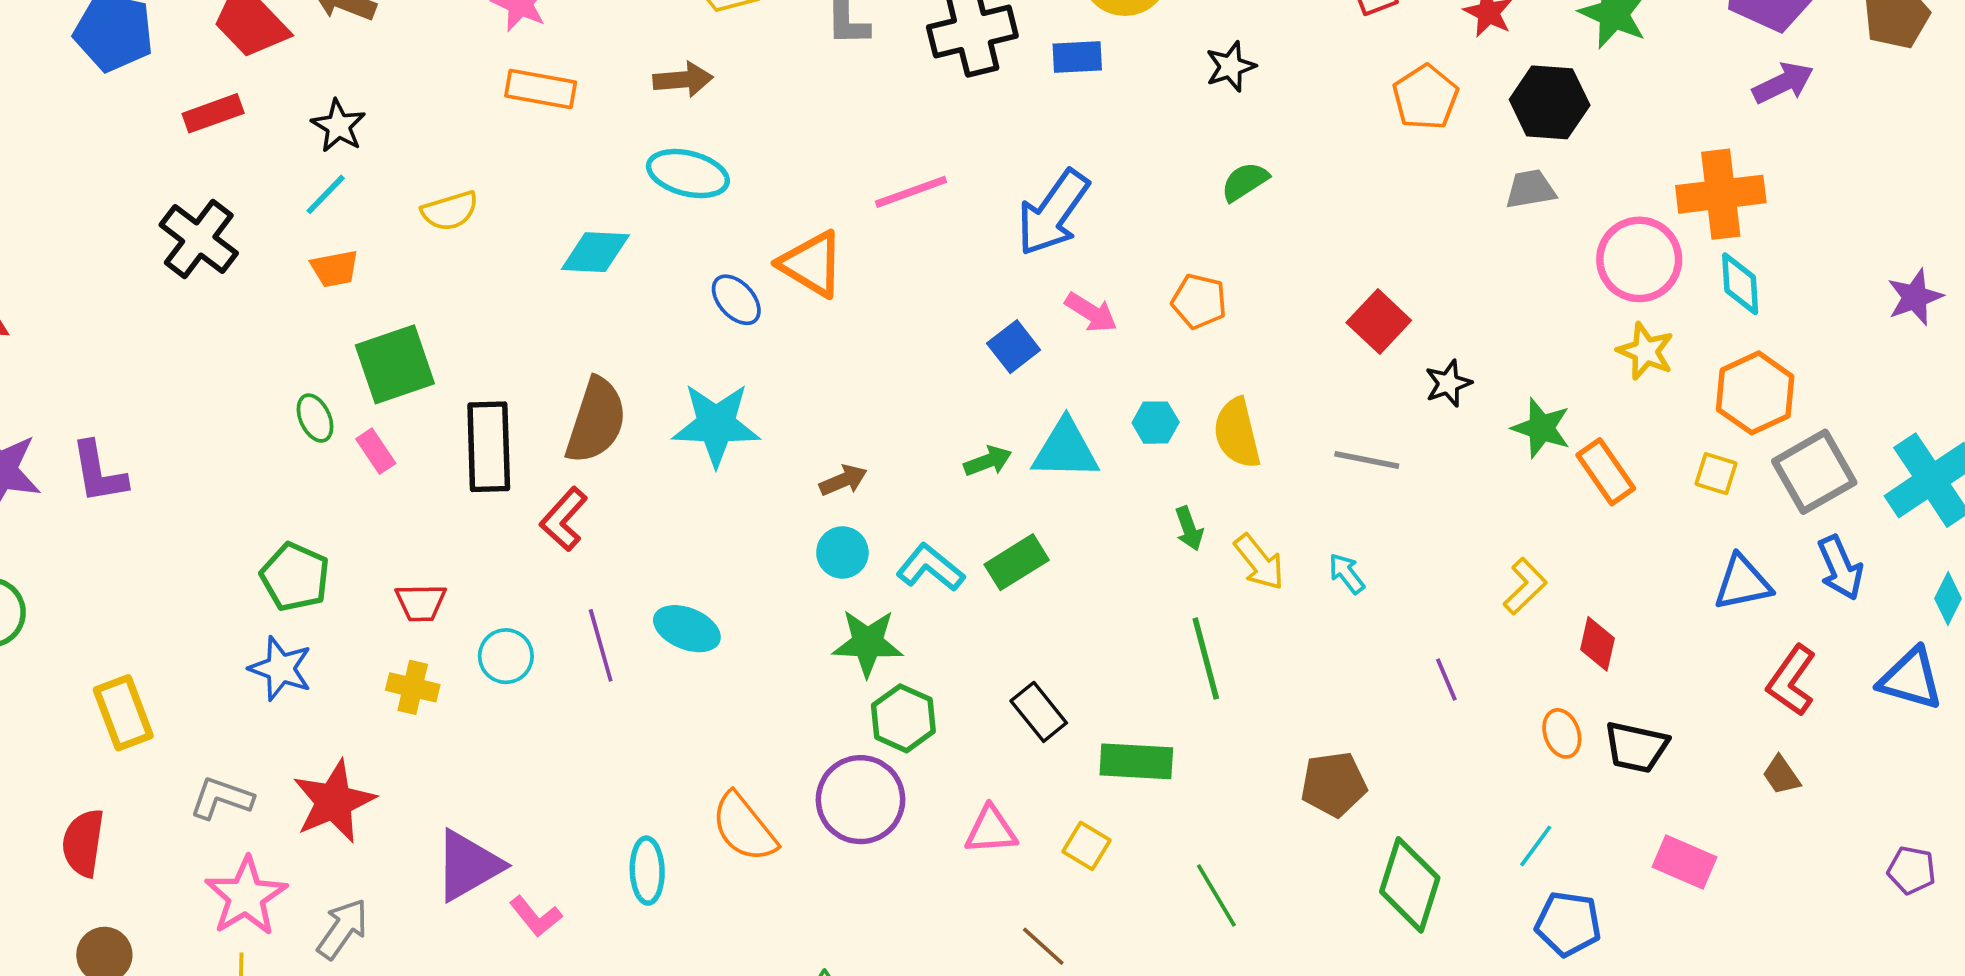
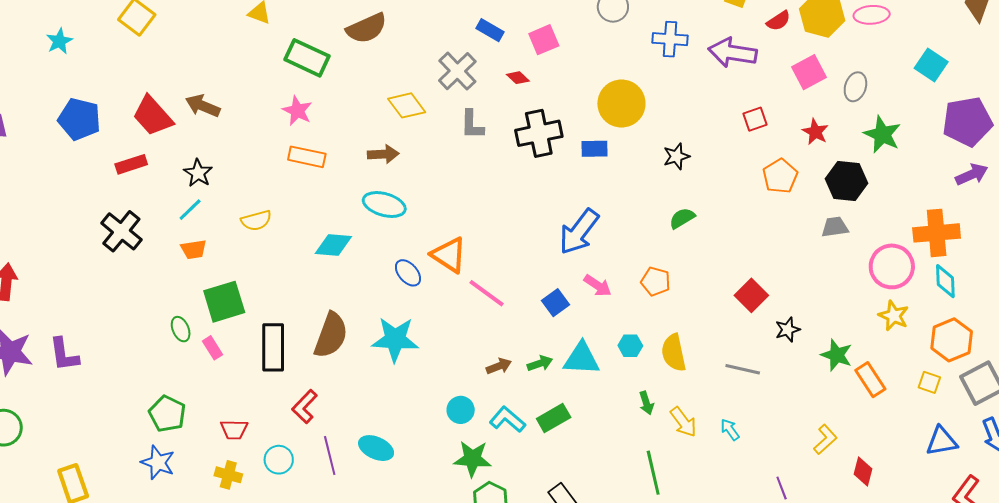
pink line: (911, 192) -> (487, 293), moved, turned 54
brown arrow: (843, 480) -> (499, 366), moved
red L-shape: (564, 519) -> (305, 407), moved

